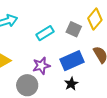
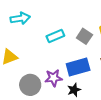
purple star: (41, 66) -> (54, 78), moved

